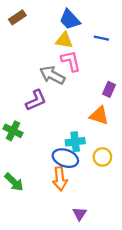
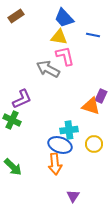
purple rectangle: (109, 89) -> (101, 96), moved
purple L-shape: (36, 100) -> (22, 99), moved

